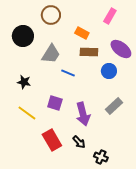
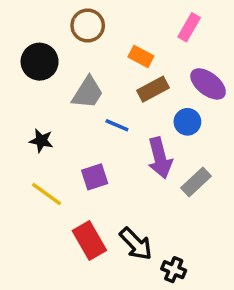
brown rectangle: (89, 52) -> (153, 89), turned -30
purple square: (55, 103) -> (95, 177), turned -35
purple arrow: (83, 114) -> (160, 158), moved
black arrow: (79, 142) -> (136, 244), size x1.5

